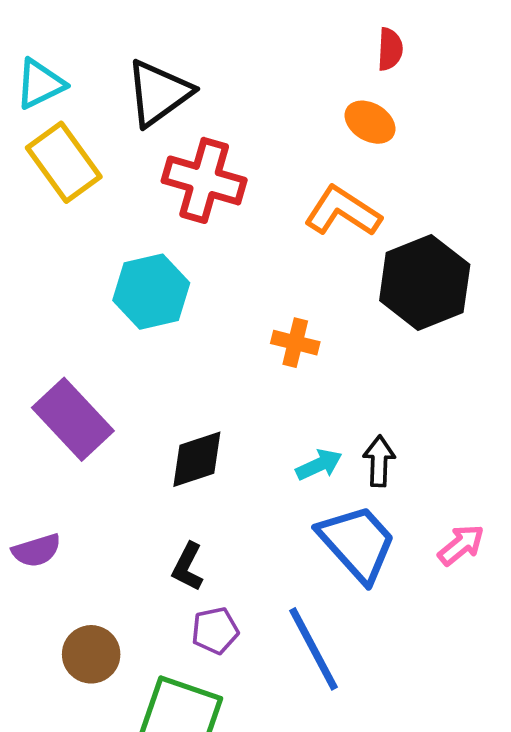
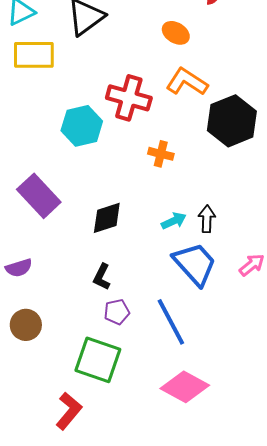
orange ellipse: (370, 122) -> (176, 33), moved
yellow rectangle: (64, 162) -> (34, 55), turned -54
red cross: (204, 180) -> (129, 98), moved
brown circle: (91, 654) -> (26, 325), moved

